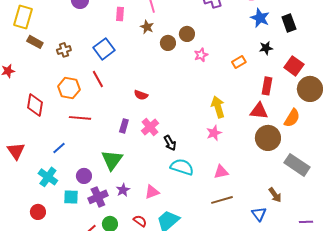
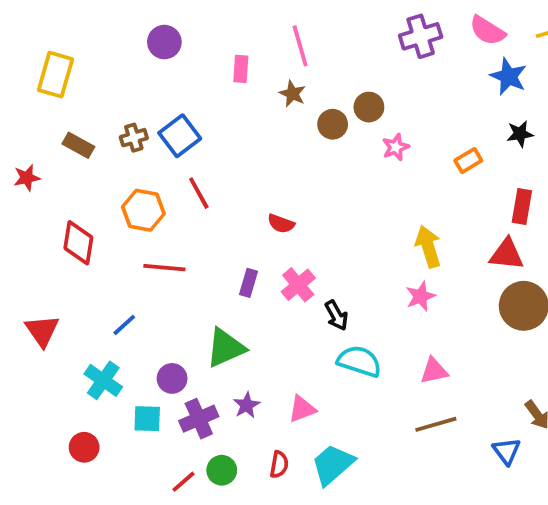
brown rectangle: (35, 42) -> (78, 145), moved
blue square: (104, 49) -> (180, 136), moved
green triangle: (112, 160) -> (226, 348), turned 30
red semicircle: (140, 221) -> (279, 464), turned 64

